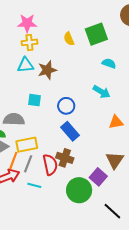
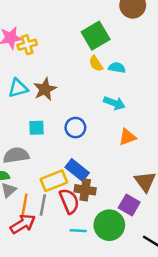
yellow semicircle: (69, 39) -> (96, 64), moved
yellow cross: (29, 42) -> (27, 45), moved
orange triangle: (116, 122) -> (127, 137), moved
blue rectangle: (70, 131) -> (77, 170), moved
yellow rectangle: (27, 145) -> (54, 181), moved
cyan line: (34, 185) -> (78, 231), moved

